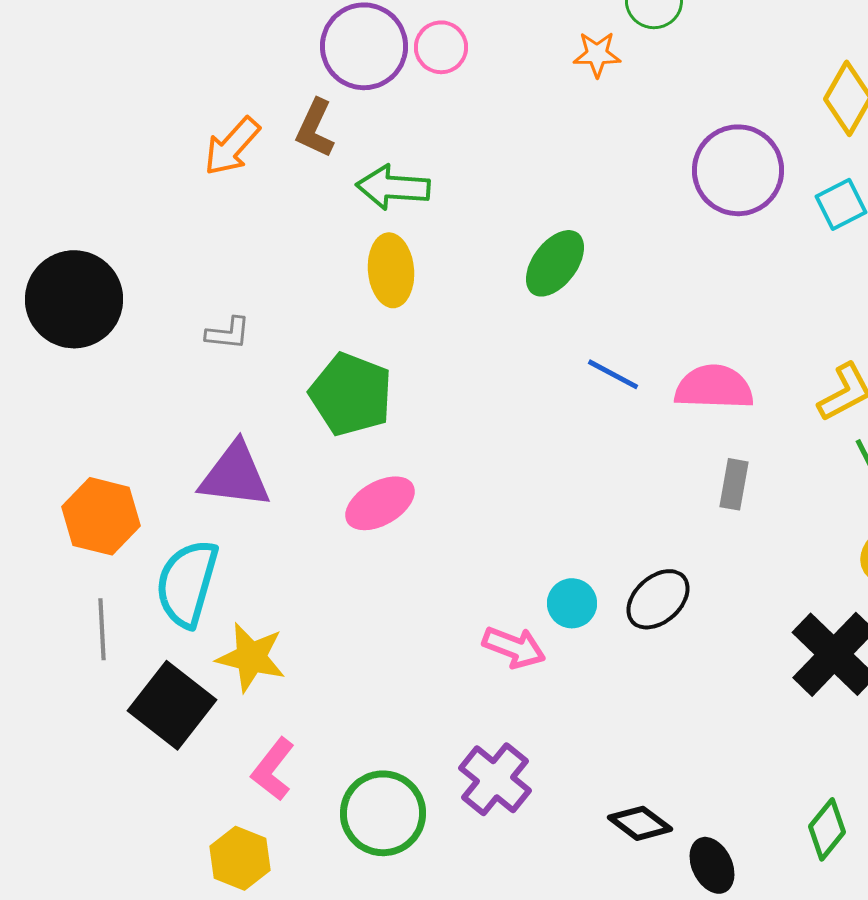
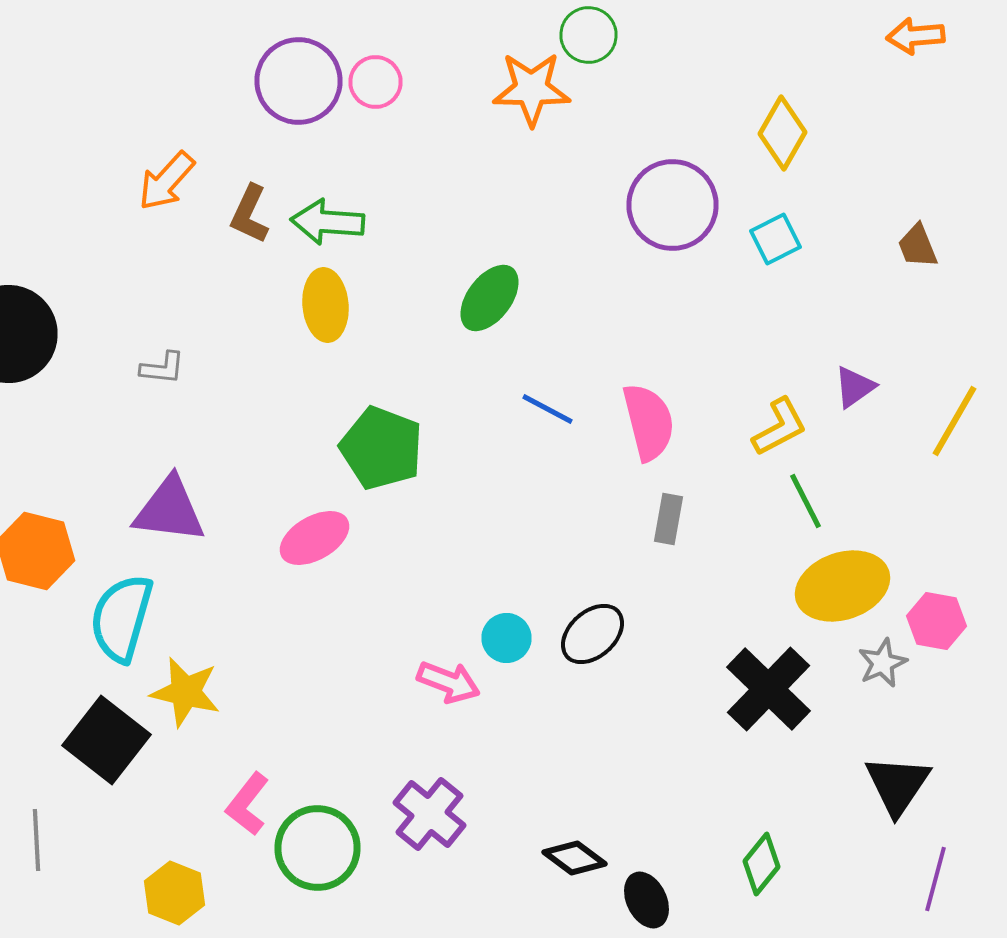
orange star: (597, 54) -> (532, 89), size x1.6
brown L-shape: (315, 128) -> (250, 214), moved
pink semicircle: (714, 387) -> (648, 422), turned 74
green pentagon: (351, 394) -> (382, 448), moved
gray line: (102, 629) -> (36, 840), moved
pink L-shape: (273, 769) -> (248, 804), moved

